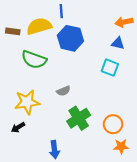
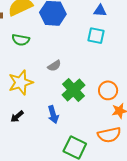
green semicircle: (34, 60) -> (21, 40), size x0.7
black arrow: (18, 127) -> (17, 116), moved
blue arrow: (54, 150) -> (53, 115), moved

